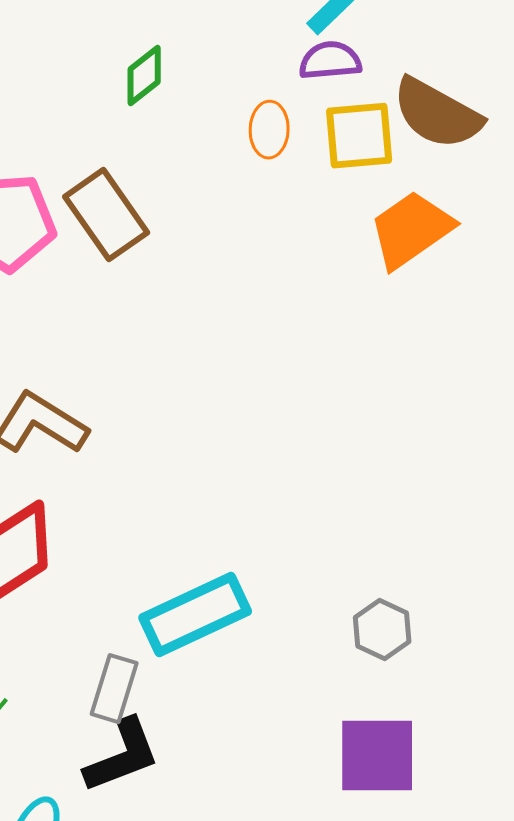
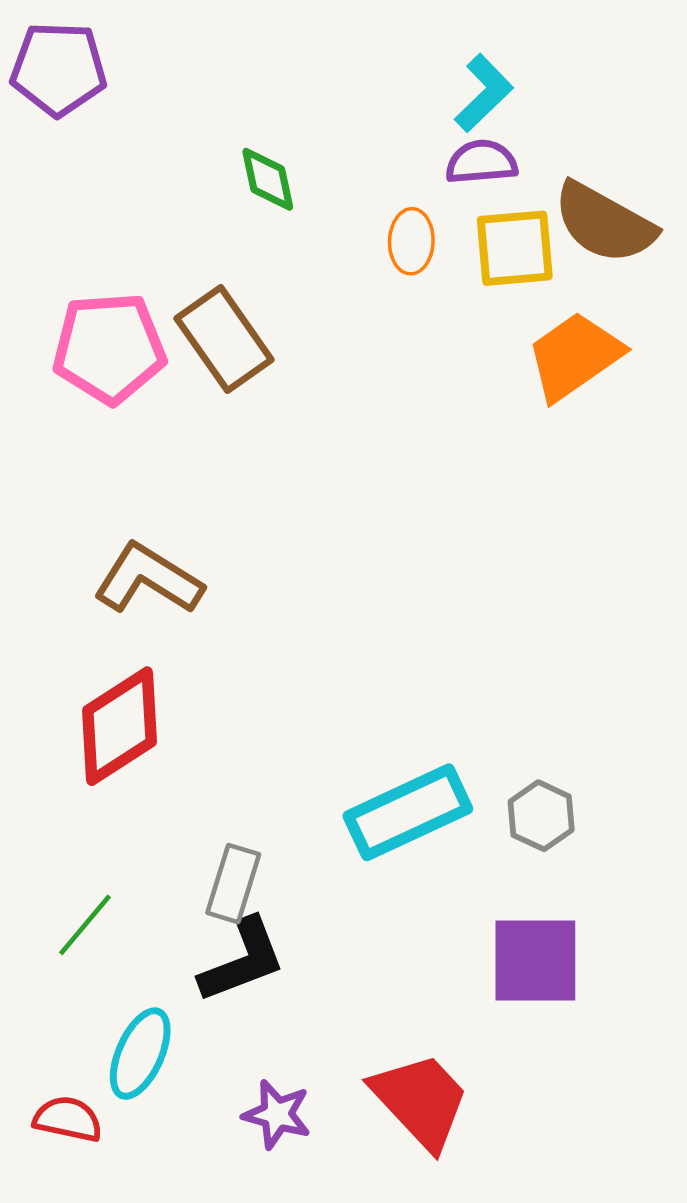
green diamond: (144, 76) -> (268, 179), turned -64
cyan rectangle: (195, 615) -> (408, 812), moved

